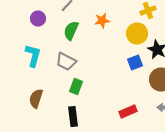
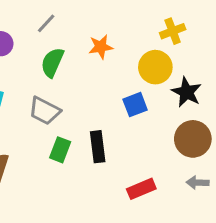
blue square: (135, 63) -> (135, 105), moved
black rectangle: (73, 117) -> (98, 147), moved

